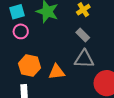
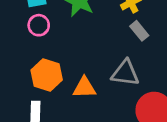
gray rectangle: (83, 35) -> (139, 31), moved

